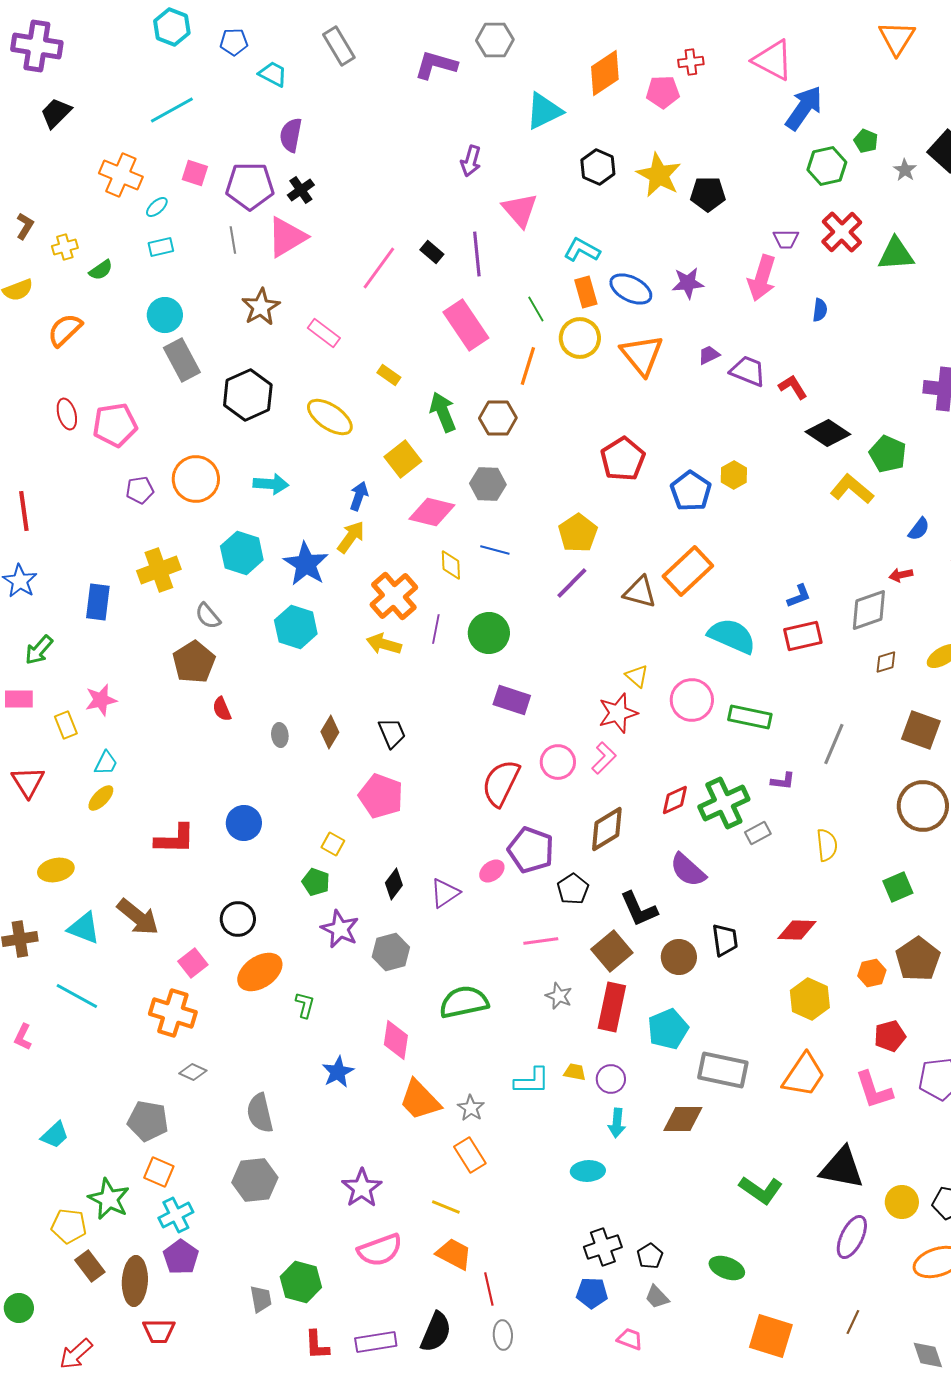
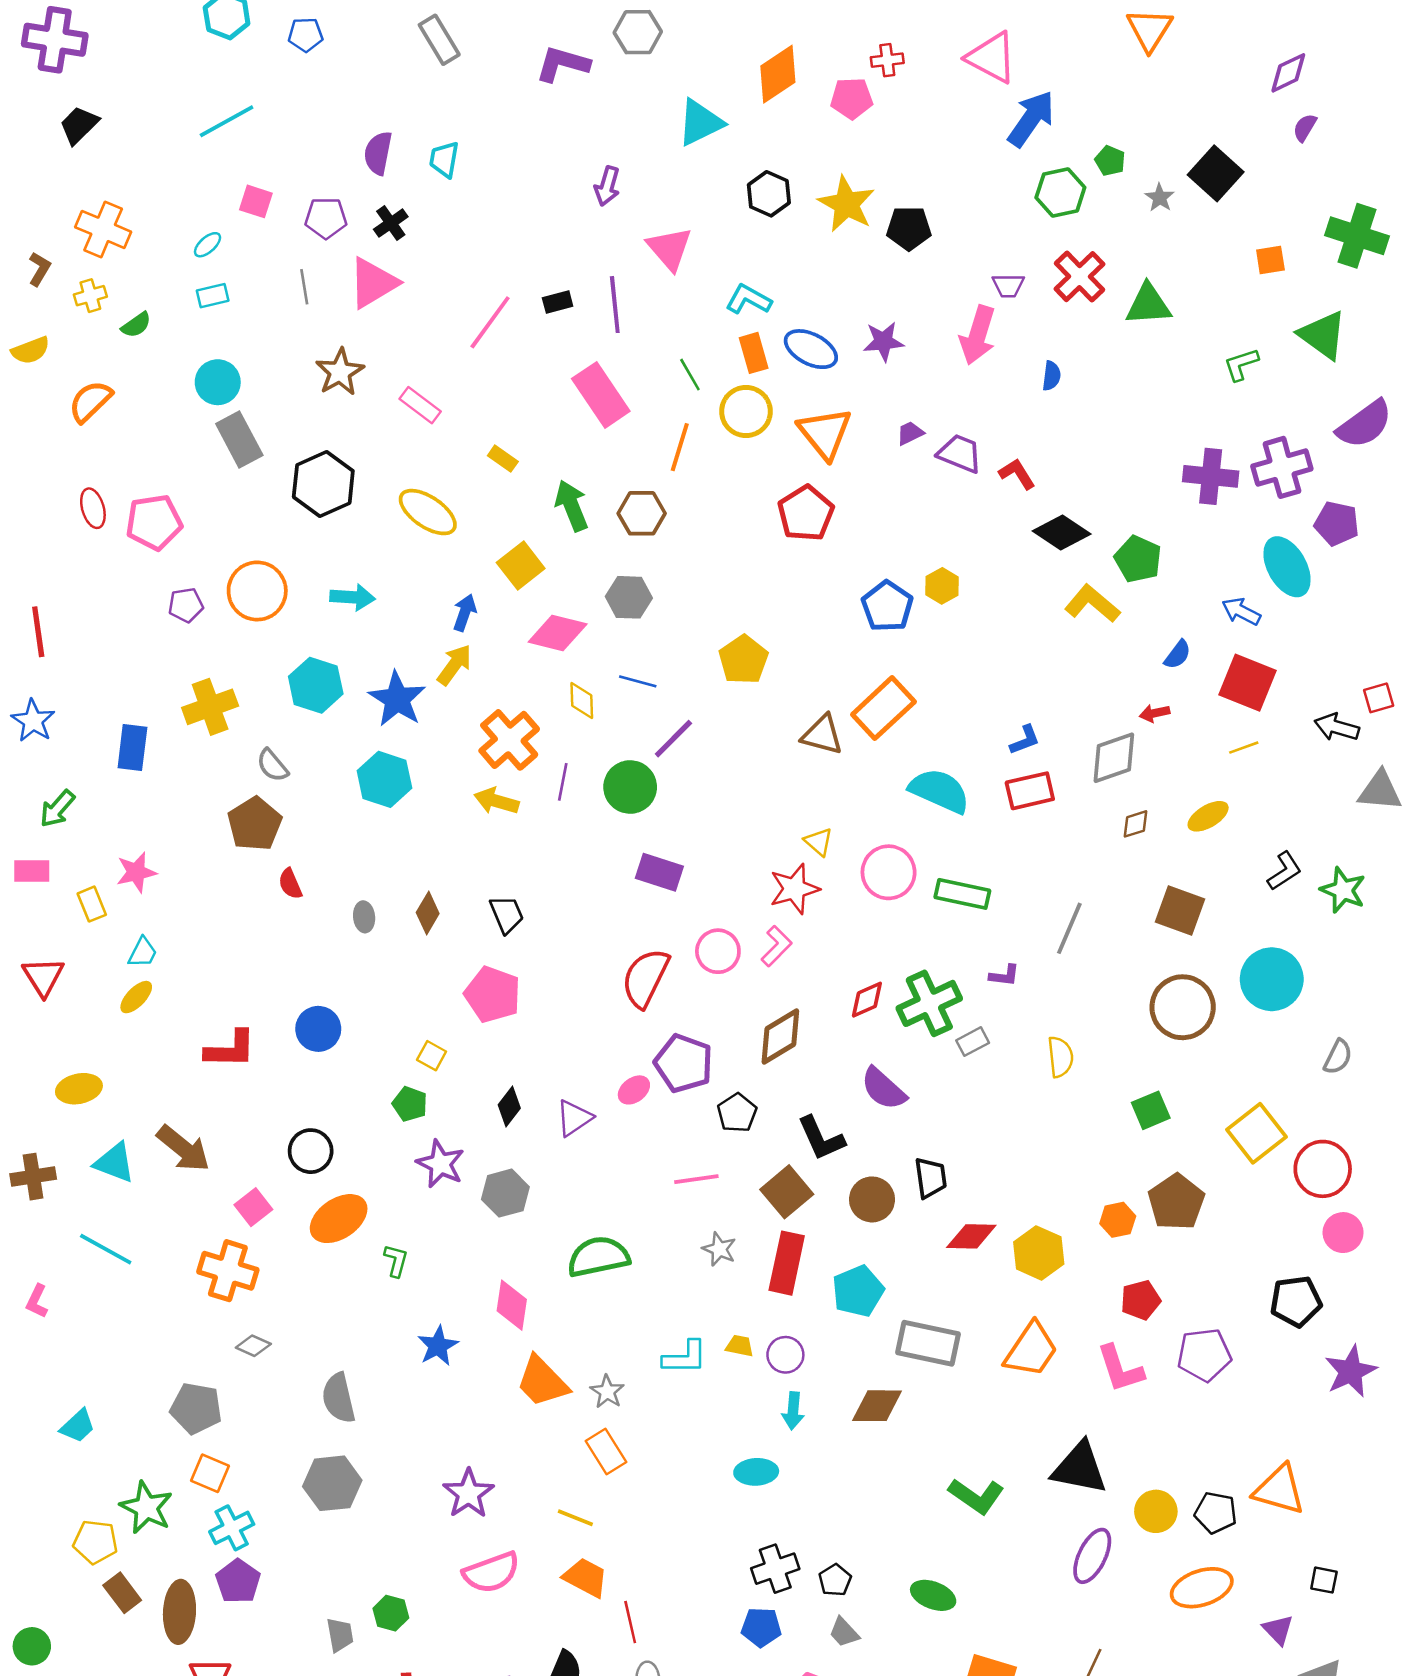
cyan trapezoid: (273, 74) -> (444, 159), moved, turned -108
orange cross: (121, 175) -> (103, 229), moved
purple pentagon: (250, 186) -> (326, 218), size x0.7
black rectangle: (432, 252) -> (558, 302), turned -55
red pentagon: (623, 459) -> (806, 513), moved
purple line: (572, 583) -> (673, 739), moved
red diamond: (797, 930) -> (971, 1236), moved
green hexagon: (301, 1282) -> (391, 1613), size x0.7

